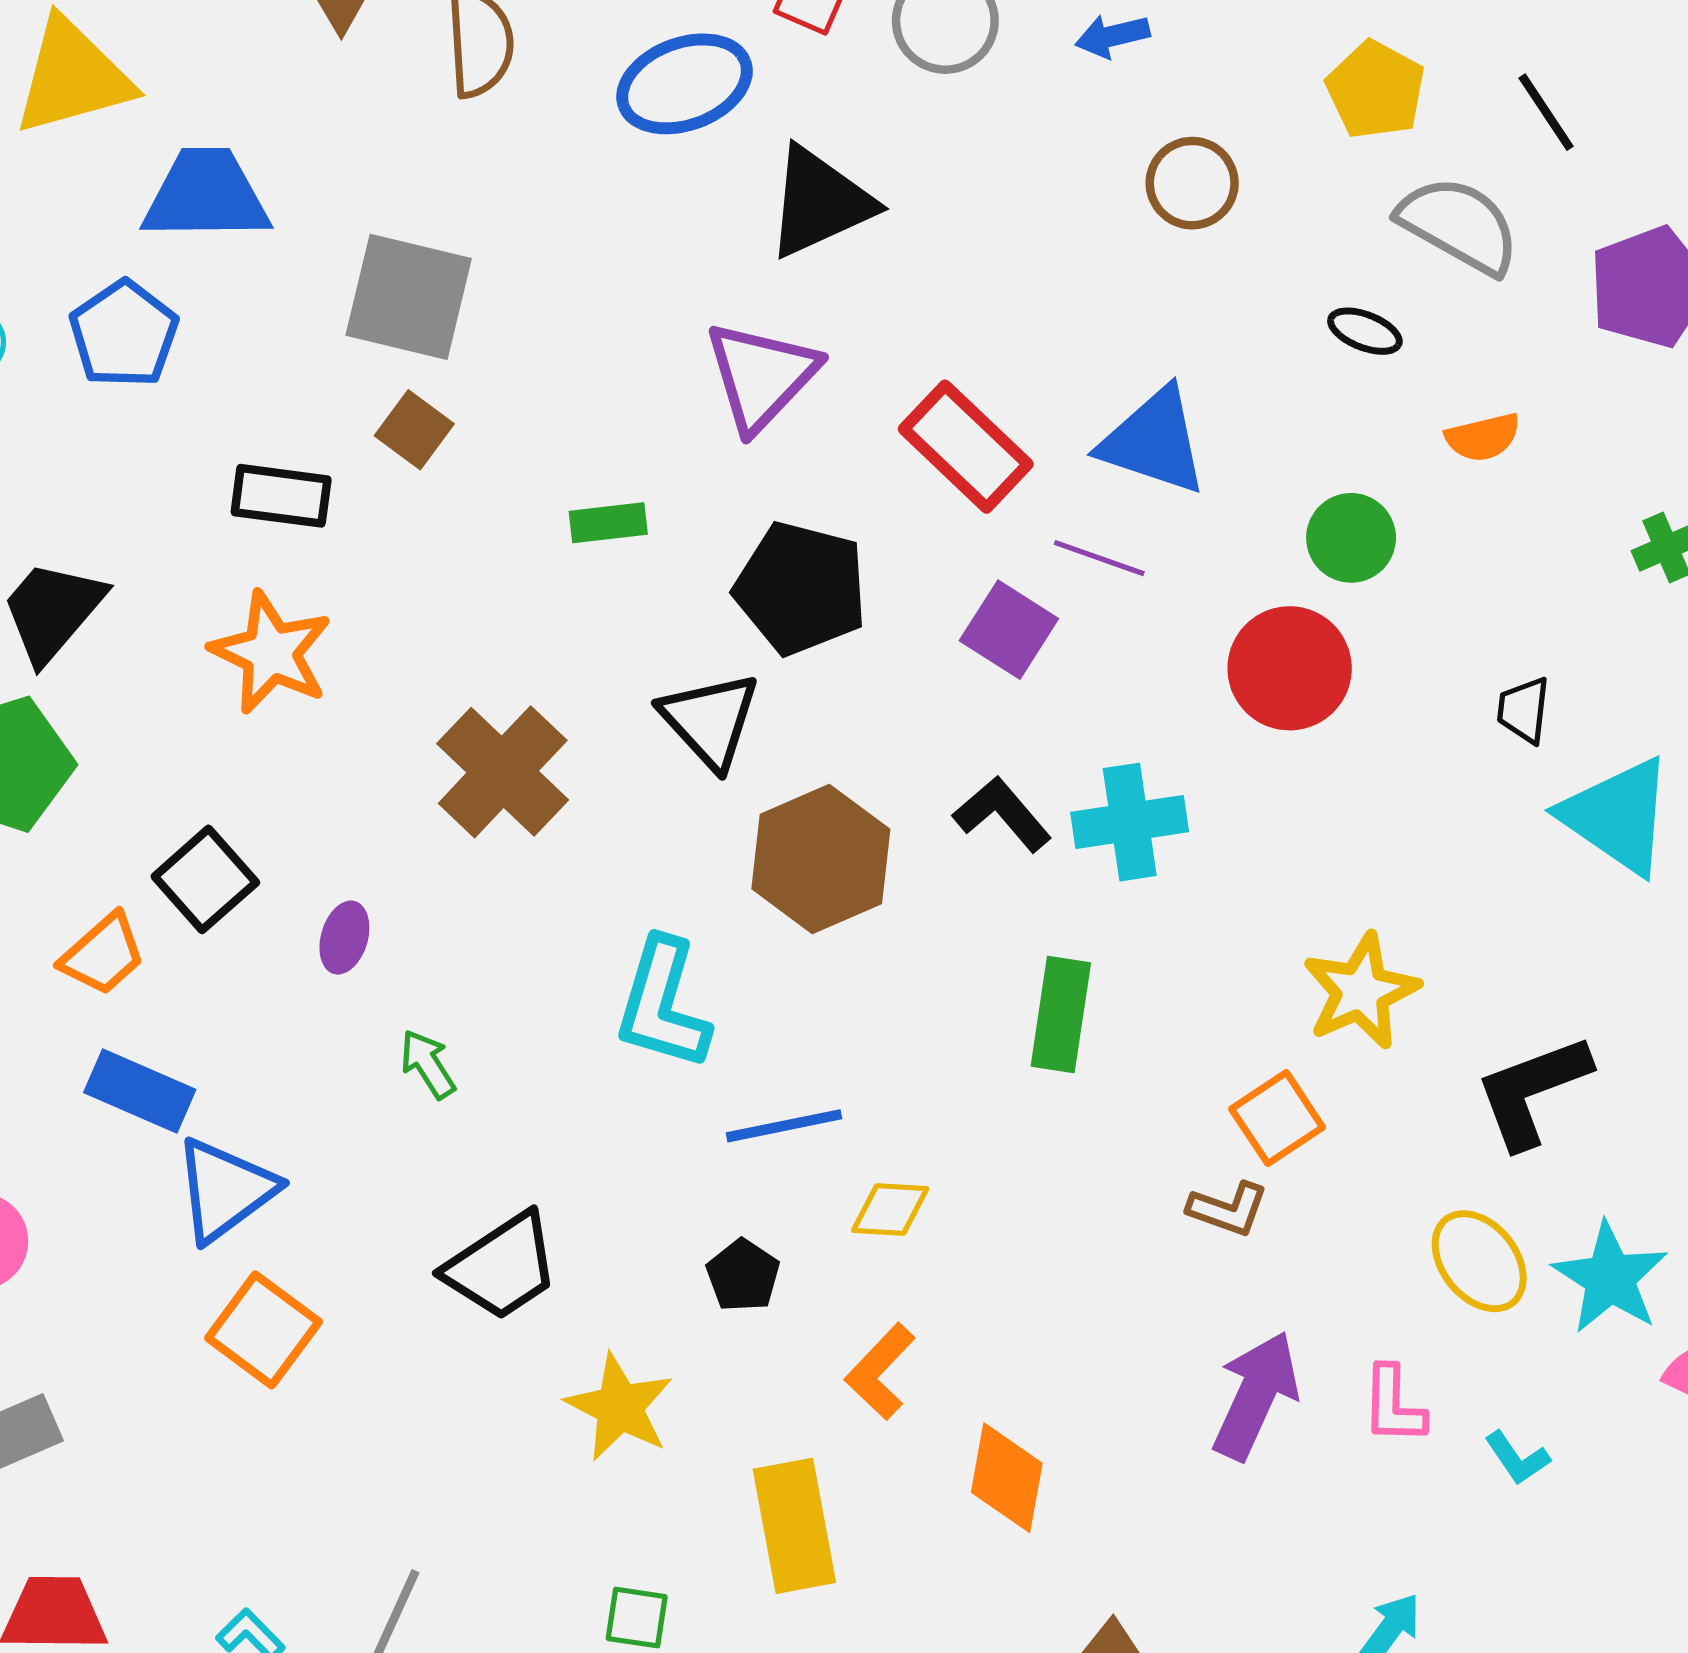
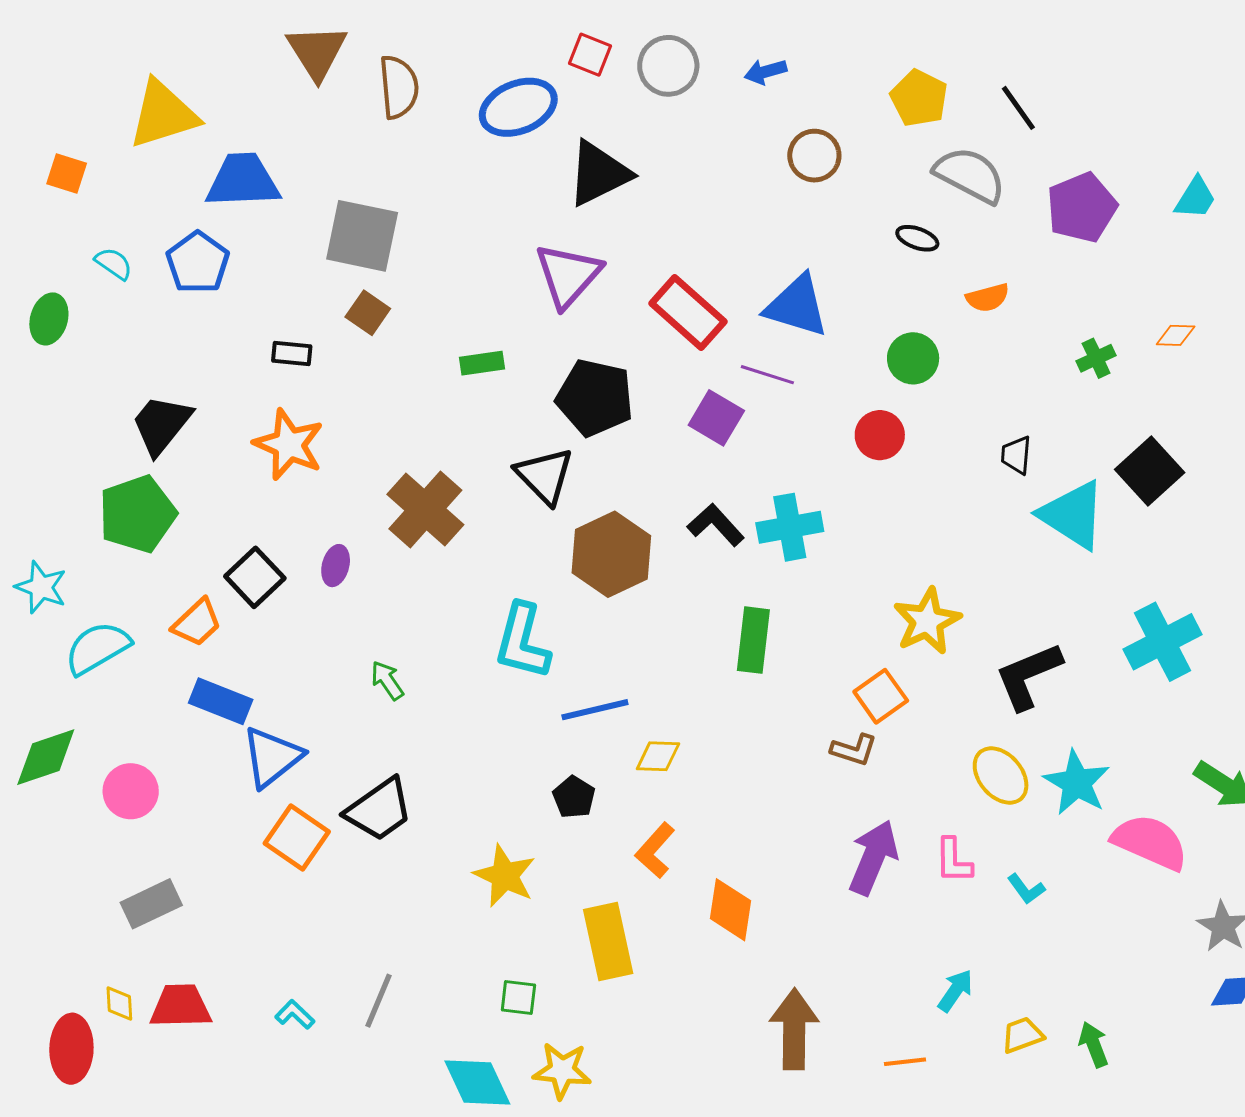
black rectangle: (281, 496) -> (292, 353), size x0.7
red circle: (1290, 668) -> (880, 435), size x0.7
purple ellipse: (344, 938) -> (336, 566), moved
black trapezoid: (502, 1266) -> (379, 810), moved

